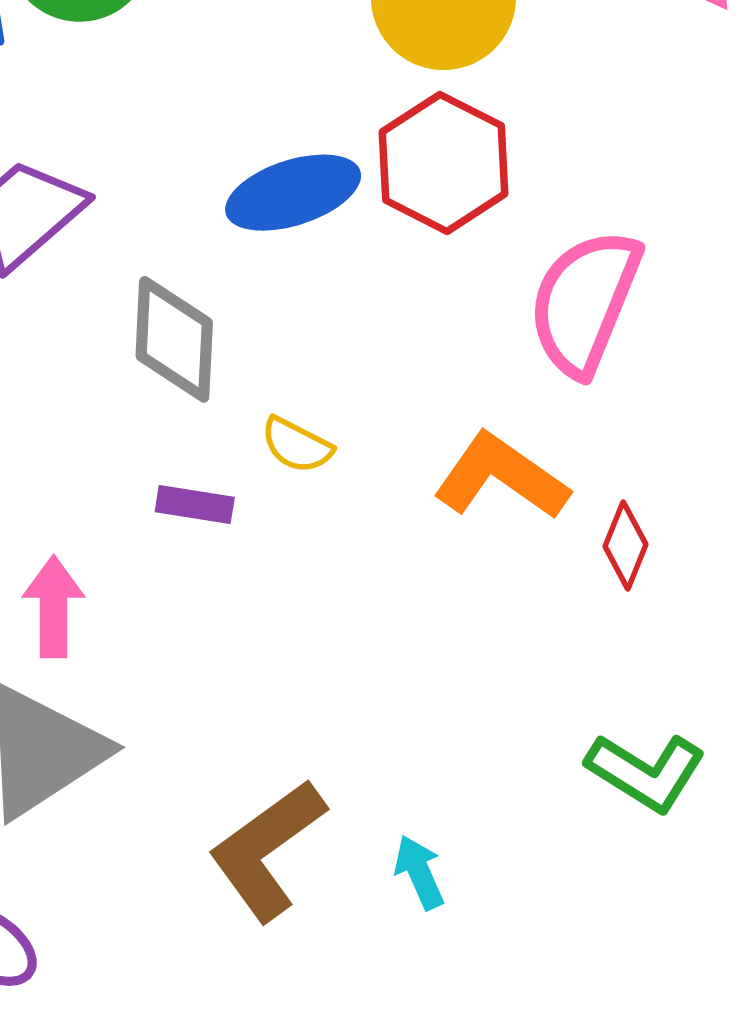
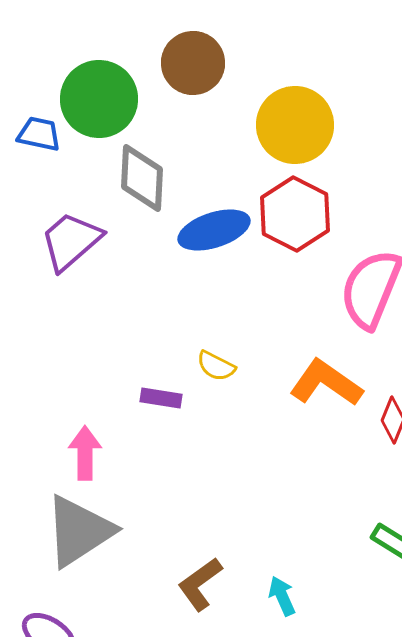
gray diamond: (174, 339) -> (142, 178), moved
brown L-shape: (267, 850) -> (200, 584), size x0.7

